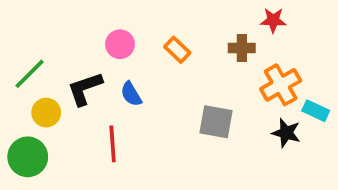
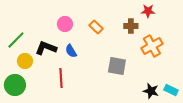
black L-shape: (85, 89) -> (46, 48), turned 40
cyan rectangle: (316, 111) -> (171, 90), moved
black star: (286, 133) -> (151, 91), moved

